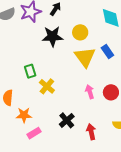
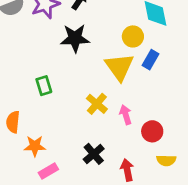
yellow circle: (80, 32) -> (133, 36), moved
blue rectangle: (107, 52) -> (150, 60), turned 64
yellow cross: (47, 86) -> (97, 104), moved
red circle: (111, 92) -> (152, 131), moved

